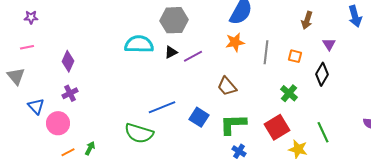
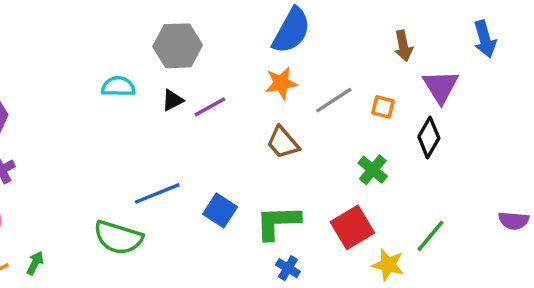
brown arrow: (307, 20) -> (403, 46), turned -30
cyan semicircle: (139, 44) -> (118, 87), size x0.7
purple triangle: (329, 44) -> (441, 87), size x1.6
gray line: (266, 52) -> (334, 100), turned 50
brown trapezoid: (227, 86) -> (283, 143), moved
green line: (323, 132) -> (431, 236), turned 65

